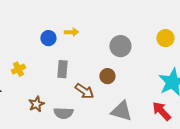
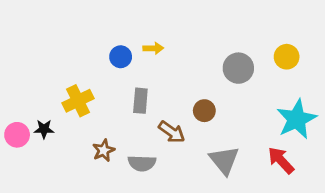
gray circle: (120, 46) -> (238, 68), moved
yellow cross: (18, 69) -> (78, 101), size x1.5
gray triangle: (121, 111) -> (224, 160), turned 35

